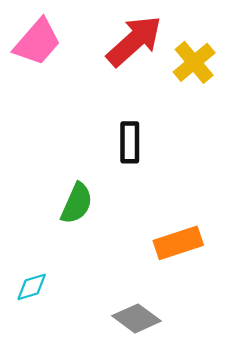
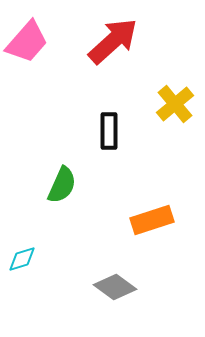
yellow cross: (194, 62) -> (175, 104), moved

